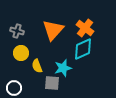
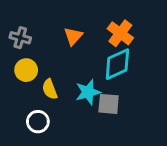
orange triangle: (53, 30) -> (73, 36), size x0.6
gray square: (52, 83) -> (109, 104), moved
white circle: (14, 88) -> (38, 122), moved

